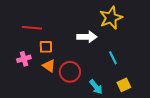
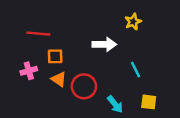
yellow star: (111, 18) -> (133, 22), size x0.6
yellow square: (124, 85) -> (149, 102), turned 32

